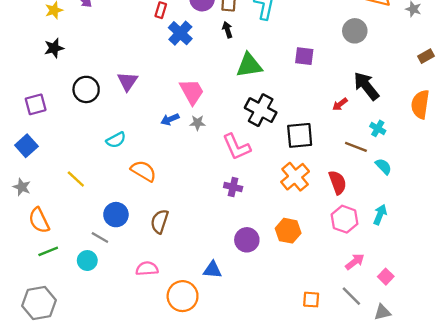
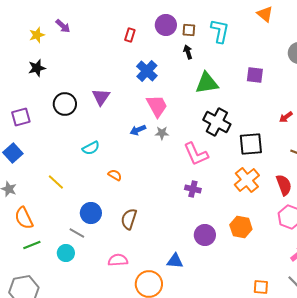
blue cross: (180, 33) -> (147, 71), moved
orange semicircle: (144, 171) -> (115, 175), size x0.6

